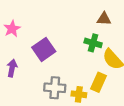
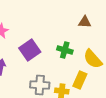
green cross: (93, 43) -> (65, 50), moved

